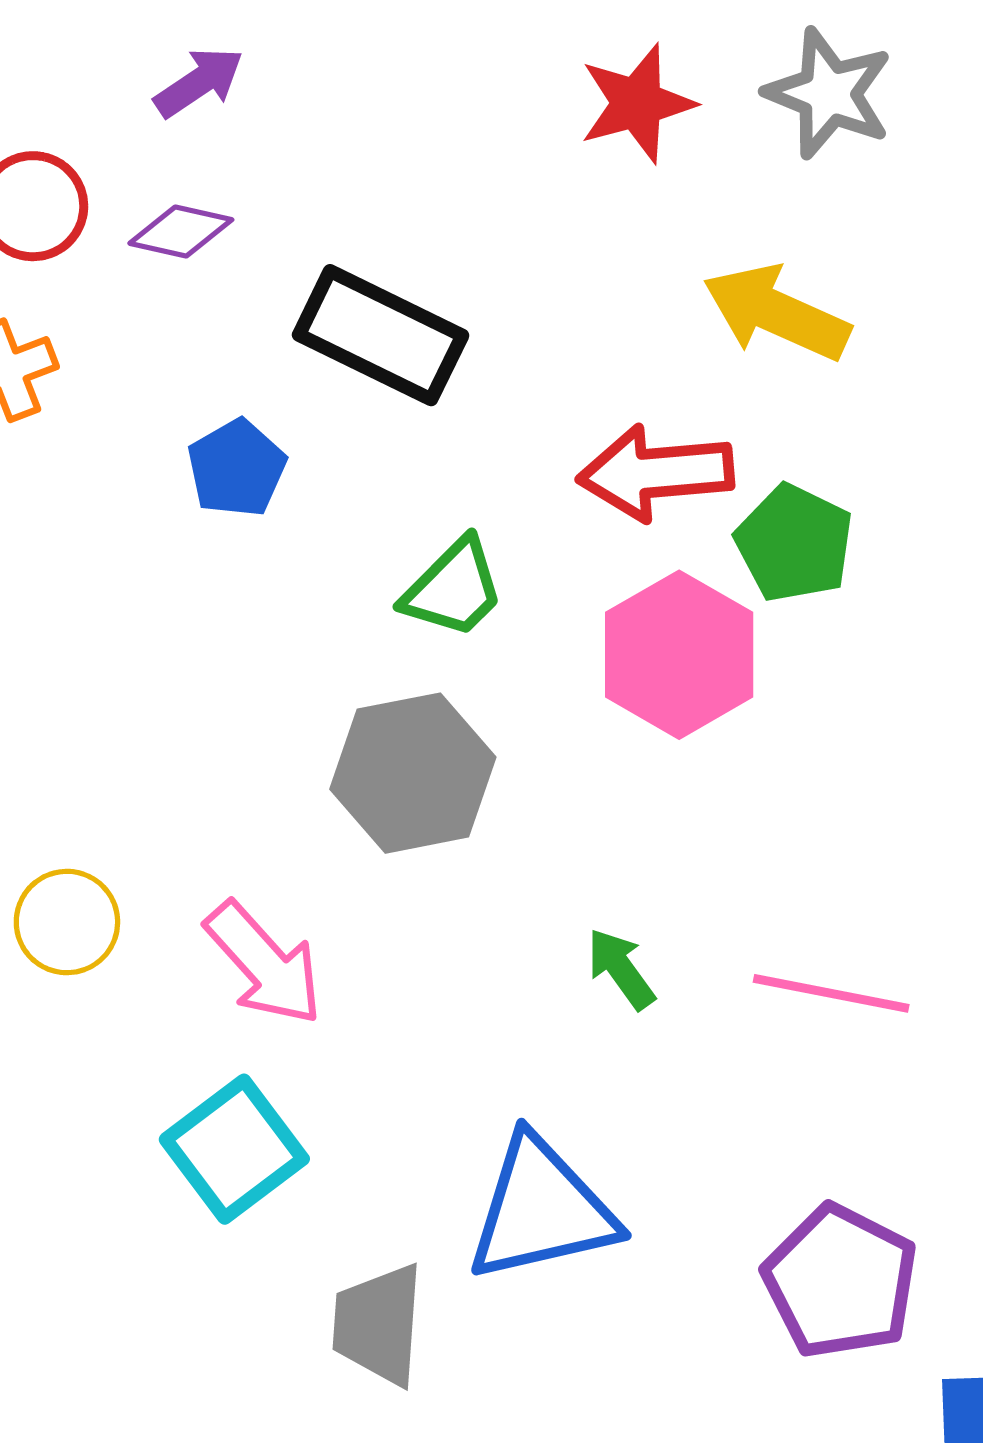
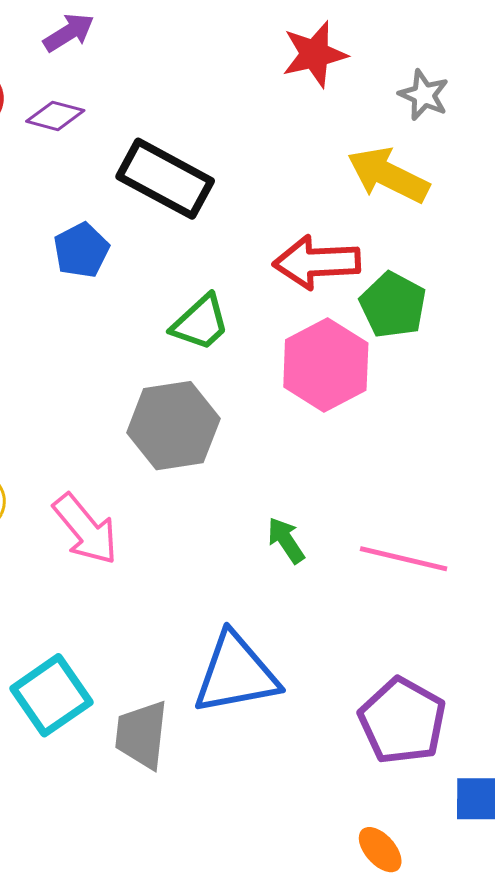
gray star: (829, 94) -> (424, 95), moved, size x0.7
cyan square: (234, 1149) -> (51, 695), moved

